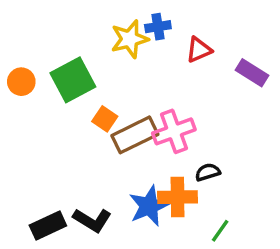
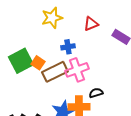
blue cross: (158, 27) -> (68, 47), moved
green square: (73, 80) -> (21, 61), moved

